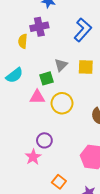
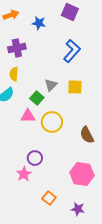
purple cross: (39, 27) -> (17, 48), moved
yellow semicircle: (23, 41) -> (14, 74), moved
green square: (47, 78) -> (37, 98), turned -32

